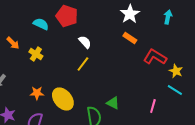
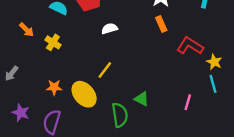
orange rectangle: (130, 38) -> (161, 24), turned 32
white semicircle: (85, 42) -> (109, 29), turned -64
yellow line: (83, 64) -> (105, 70), moved
cyan line: (175, 90) -> (213, 84), turned 42

